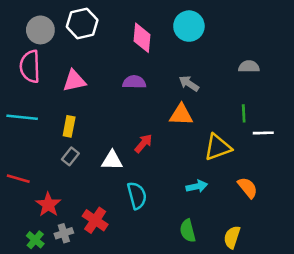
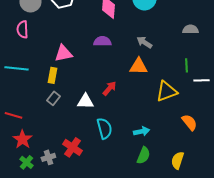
pink semicircle: (30, 66) -> (22, 29), size x0.7
pink triangle: (74, 81) -> (63, 53), moved
cyan arrow: (197, 186) -> (141, 131), moved
red star: (48, 205) -> (22, 139), moved
green semicircle: (188, 231) -> (143, 155), turned -144

